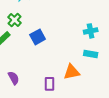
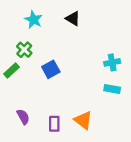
orange triangle: (72, 72) -> (83, 120), moved, turned 48
purple rectangle: (50, 84) -> (54, 124), moved

